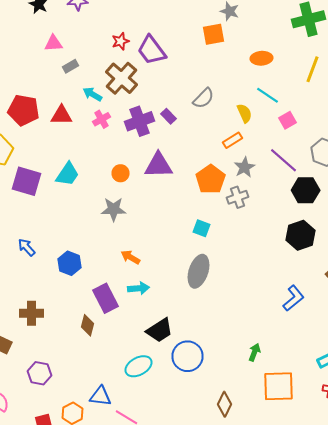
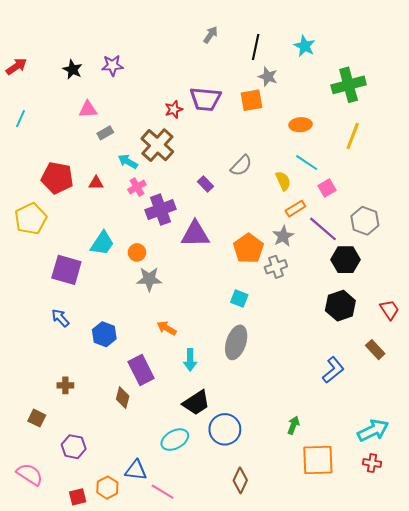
red star: (120, 41) -> (174, 109), moved
purple trapezoid: (152, 50) -> (205, 99), moved, turned -48
red triangle: (62, 115) -> (96, 183), size x0.7
purple cross: (140, 121) -> (160, 210), moved
orange rectangle: (232, 140) -> (295, 209), moved
orange circle: (120, 173) -> (137, 252), moved
purple square: (26, 181) -> (66, 270), moved
cyan arrow: (138, 288) -> (190, 360), moved, turned 95
brown cross: (32, 313) -> (65, 385), size x0.7
brown diamond: (224, 404) -> (240, 480), moved

